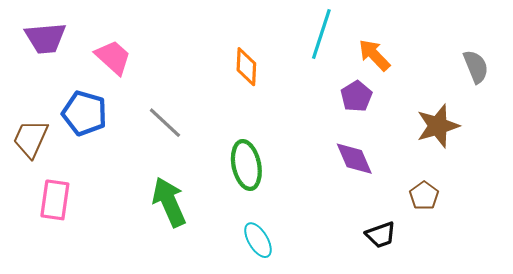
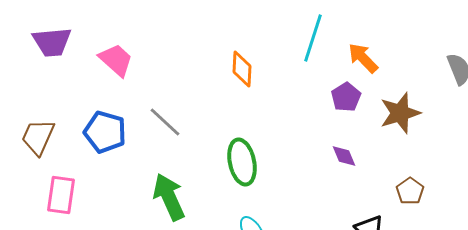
blue pentagon: (85, 113) -> (105, 132), moved
brown star: (438, 126) -> (400, 113), moved
purple diamond: (354, 159) -> (344, 156), size x0.7

